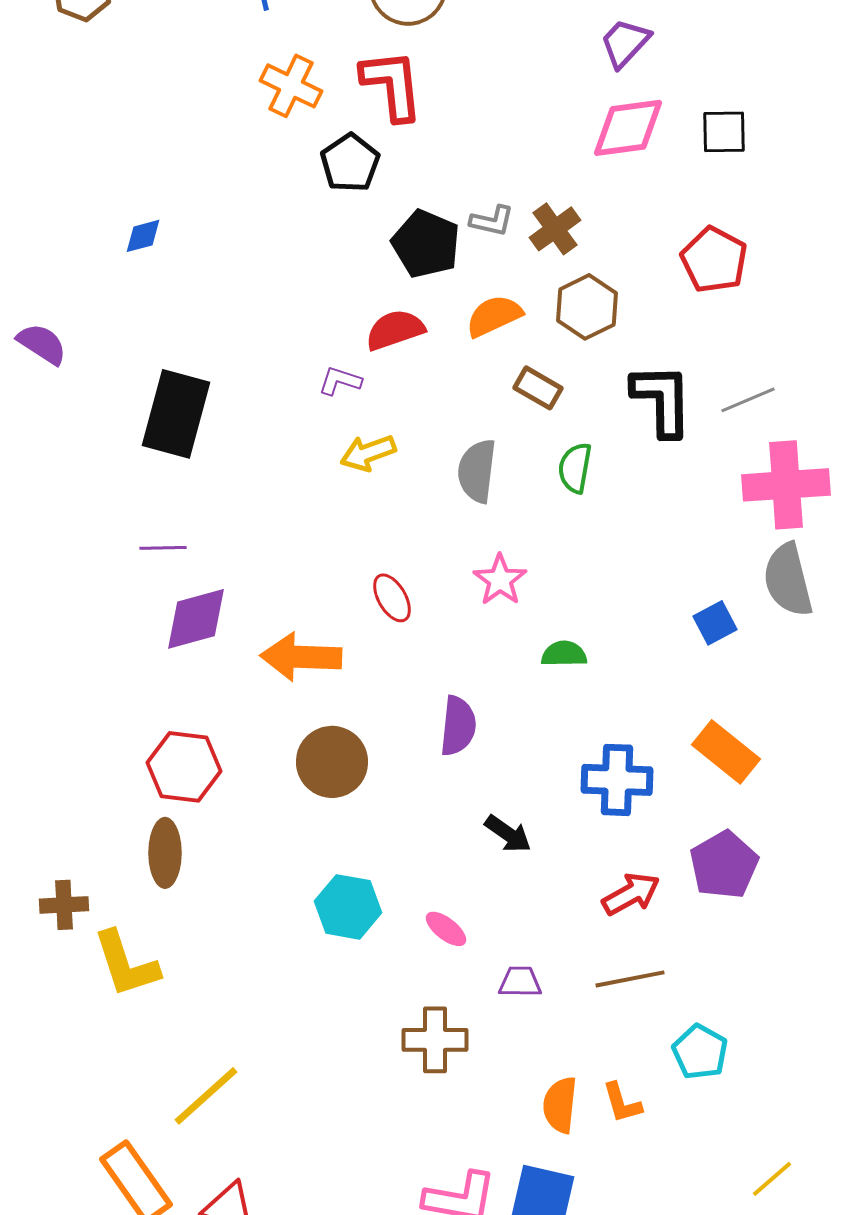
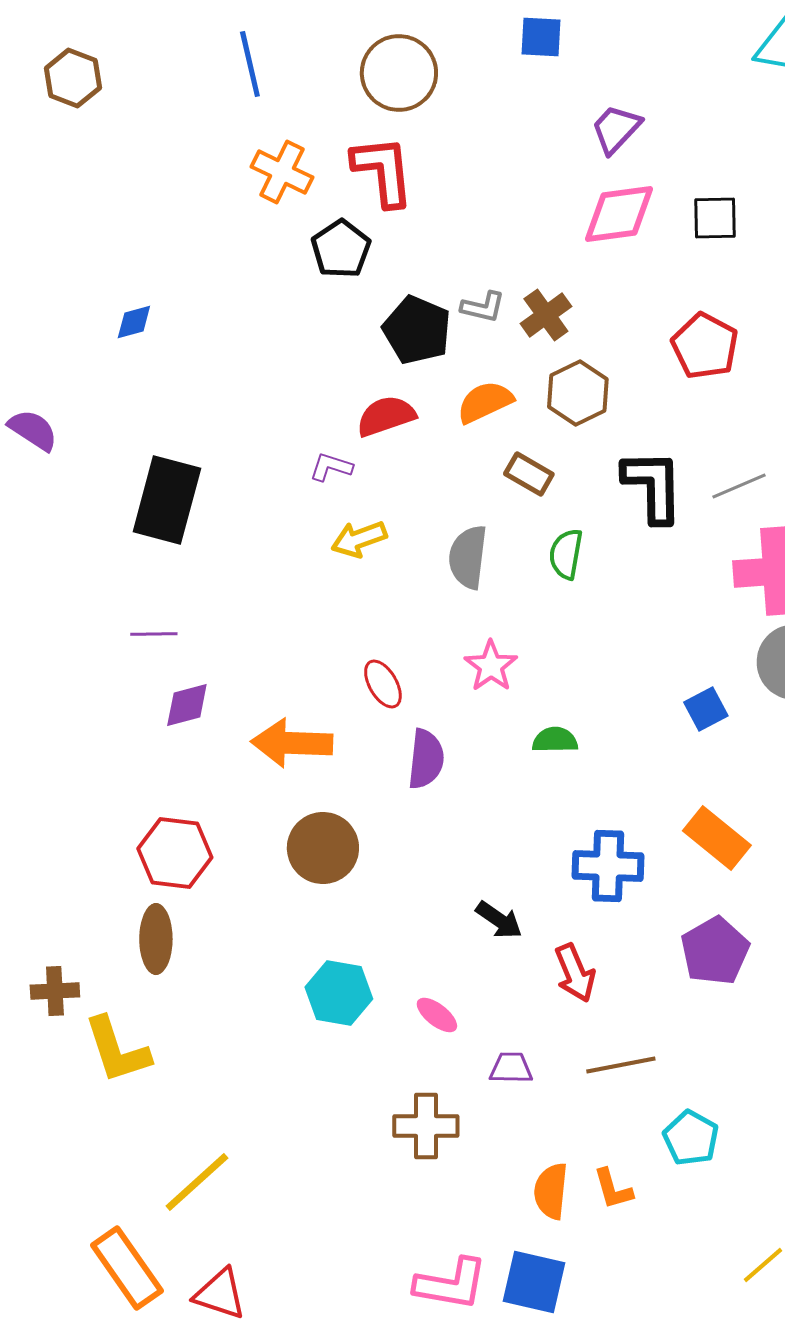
purple diamond: (196, 619) -> (187, 705), size x0.7
purple semicircle: (458, 726) -> (426, 759), moved
red arrow: (631, 894) -> (575, 973), moved, turned 96

